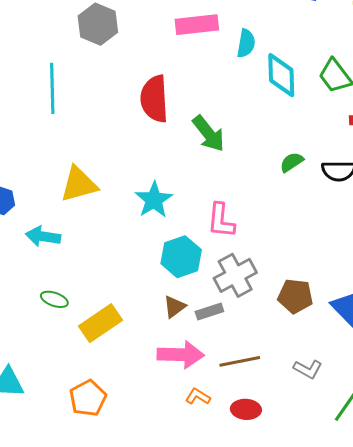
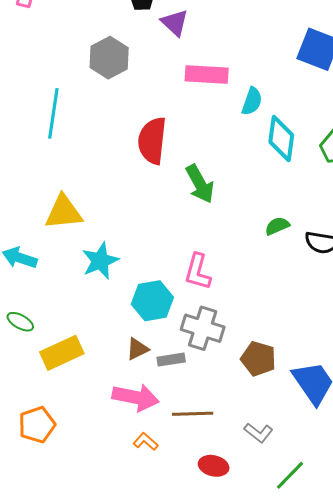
cyan star: (154, 200) -> (100, 261), moved
gray cross: (235, 275) -> (203, 328), turned 36
red ellipse: (246, 409) -> (214, 466), moved

